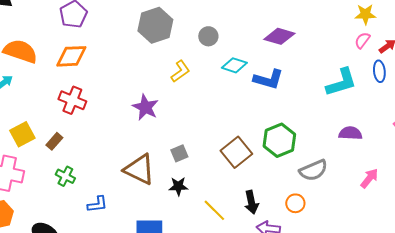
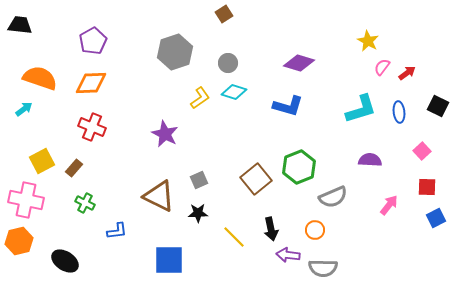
yellow star: (365, 14) -> (368, 41), moved, turned 30
cyan diamond: (234, 65) -> (234, 92), moved
blue ellipse: (379, 71) -> (399, 112), moved

